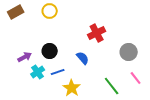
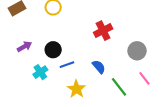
purple arrow: (25, 57) -> (24, 47), moved
blue semicircle: (83, 58) -> (99, 67), moved
blue line: (58, 72) -> (67, 65), moved

